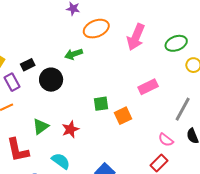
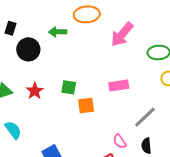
black rectangle: (28, 65) -> (11, 28), turned -64
red star: (70, 129) -> (35, 91), moved, turned -30

